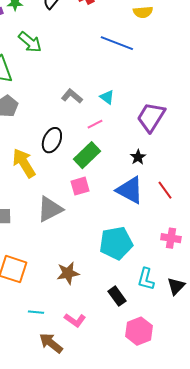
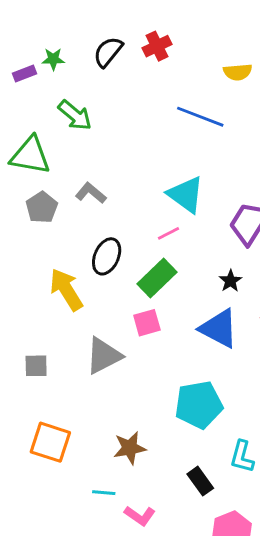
gray L-shape: (72, 96) -> (91, 193), moved
cyan triangle: (107, 97) -> (186, 194), size x1.8
cyan line: (36, 312) -> (104, 493), moved

